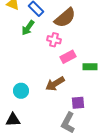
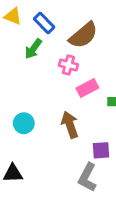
brown arrow: (55, 84) -> (70, 125), turned 102
cyan circle: (21, 91) -> (24, 123), moved

